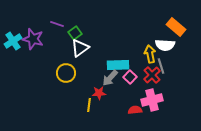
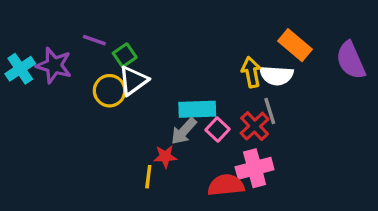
yellow arrow: (150, 54) -> (251, 72), moved
yellow circle: (66, 73) -> (110, 91), moved
red semicircle: (135, 110) -> (226, 185), size x1.5

